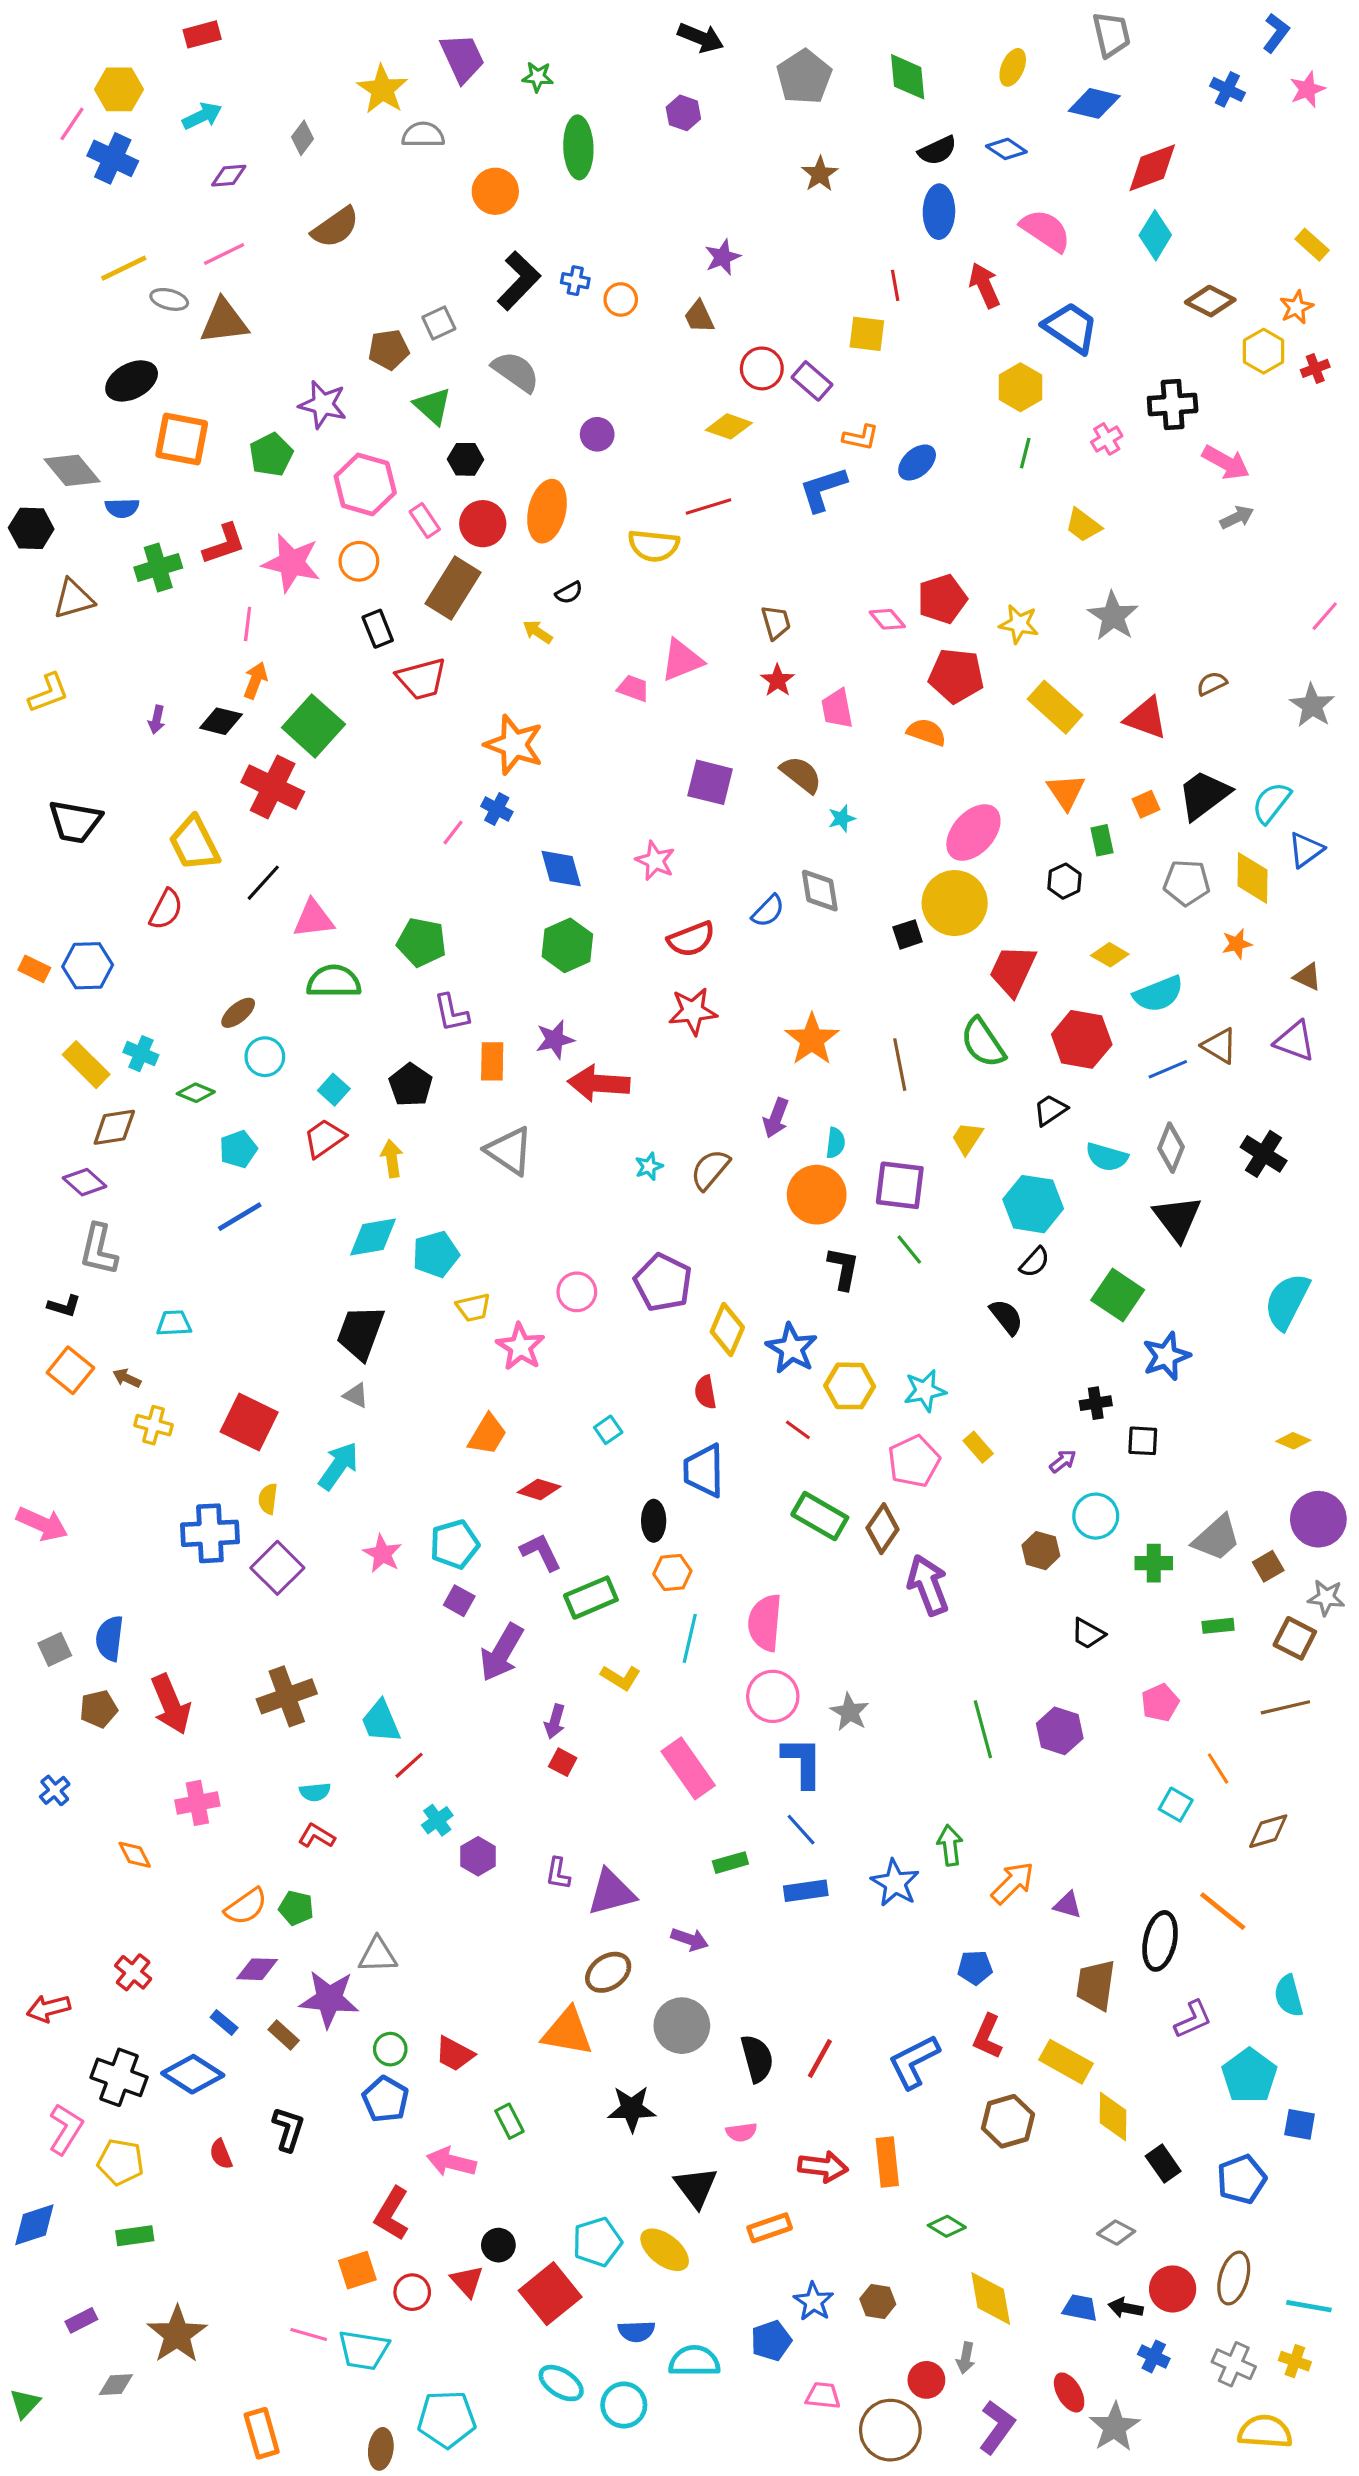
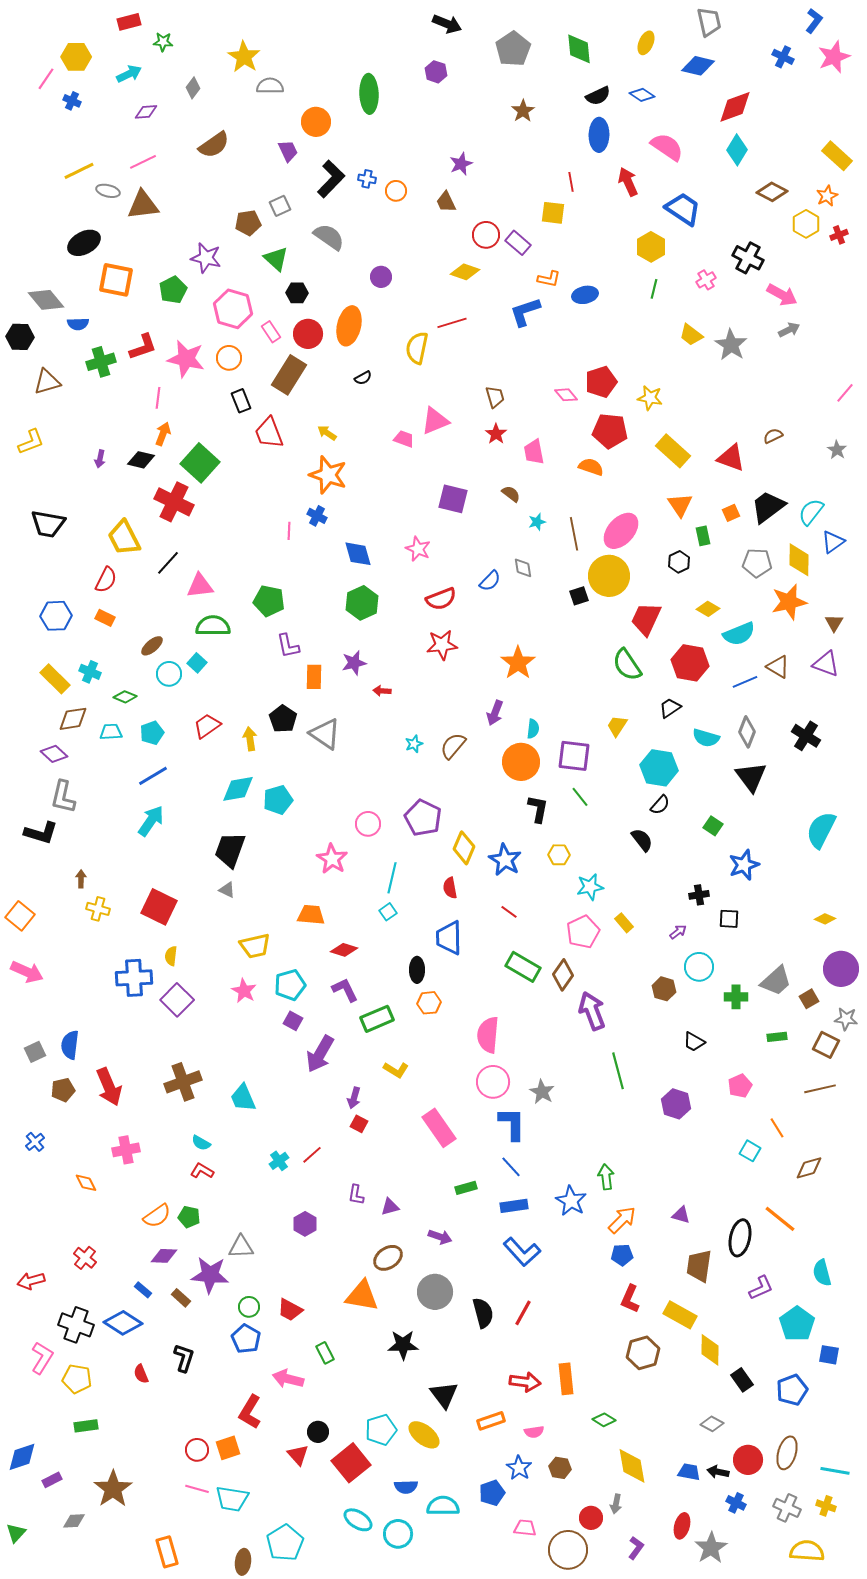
purple trapezoid: (462, 58) -> (288, 151), moved, size x0.7
green star: (538, 77) -> (163, 42), moved
pink star: (1307, 89) -> (834, 57), size x1.4
blue cross: (113, 158) -> (72, 101), size x0.6
yellow rectangle: (1312, 245) -> (837, 156), size x1.4
black cross: (1173, 404) -> (748, 258), turned 32
blue ellipse: (917, 463) -> (585, 295), turned 30
yellow semicircle: (654, 546) -> (417, 348), turned 96
gray star: (1113, 616) -> (731, 345), moved
yellow arrow: (538, 632) -> (327, 433), moved
red trapezoid: (422, 679) -> (269, 433), turned 84
gray star: (1312, 706) -> (837, 450), size x0.7
brown semicircle: (801, 774) -> (511, 494), size x0.7
pink line: (453, 833) -> (289, 531), turned -36
gray diamond: (820, 891) -> (523, 568), size x0.7
orange star: (1237, 944) -> (789, 602), size x1.8
orange rectangle: (34, 969) -> (105, 618), moved
brown triangle: (1307, 977) -> (834, 623), turned 36
brown line: (900, 1065) -> (574, 534), moved
red arrow: (599, 1083) -> (382, 691), size x0.5
black pentagon: (411, 1085) -> (283, 719), moved
cyan square: (334, 1090) -> (197, 663), moved
green square: (1118, 1295) -> (713, 826), size x0.6
black L-shape: (64, 1306) -> (41, 833), size x1.6
yellow trapezoid: (473, 1308) -> (255, 946), moved, size x1.4
cyan trapezoid: (174, 1323) -> (111, 732), moved
orange square: (70, 1370) -> (20, 916), moved
brown arrow: (127, 1378) -> (81, 879), turned 66
yellow hexagon: (850, 1386) -> (559, 855), moved, size x0.7
orange trapezoid: (487, 1435) -> (311, 915), turned -116
cyan arrow: (339, 1466) -> (151, 821), moved
cyan line: (690, 1638) -> (392, 878), moved
green line: (983, 1729) -> (618, 1071), moved
red line: (409, 1765) -> (312, 1155), moved
cyan semicircle: (315, 1792) -> (201, 1143), turned 36
purple hexagon: (478, 1856) -> (305, 1224), moved
orange arrow: (1013, 1883) -> (622, 1220), moved
purple triangle: (611, 1892) -> (390, 1207), size x0.6
blue L-shape: (914, 2062) -> (522, 1252), moved, turned -105
pink semicircle: (741, 2132) -> (534, 1432), moved
blue diamond: (34, 2225) -> (22, 1457), moved
red circle: (412, 2292) -> (197, 1450), moved
red ellipse: (1069, 2392) -> (682, 1526), turned 45
cyan pentagon: (447, 2419) -> (285, 1543), turned -30
purple L-shape: (997, 2427) -> (636, 1548), size x0.7

